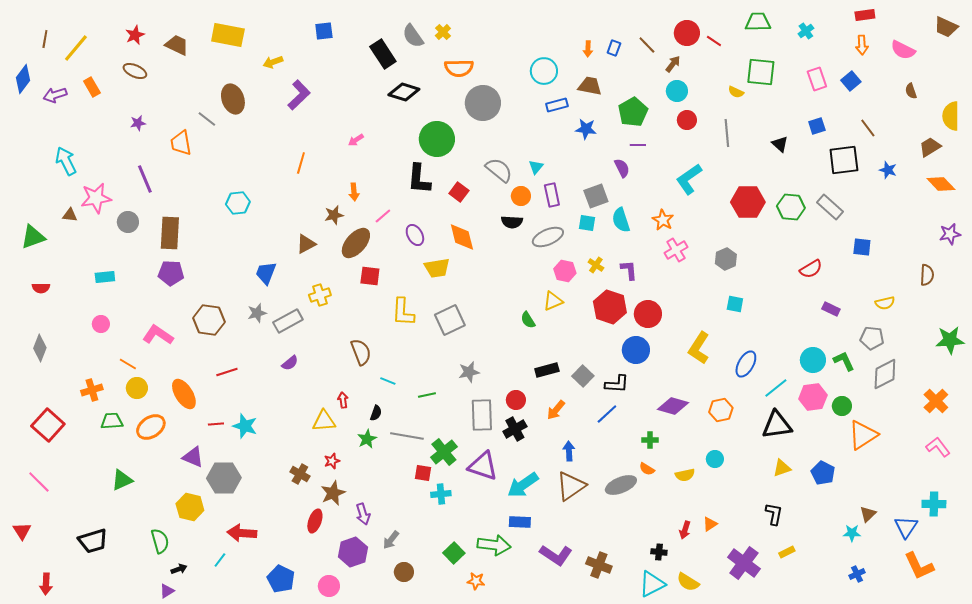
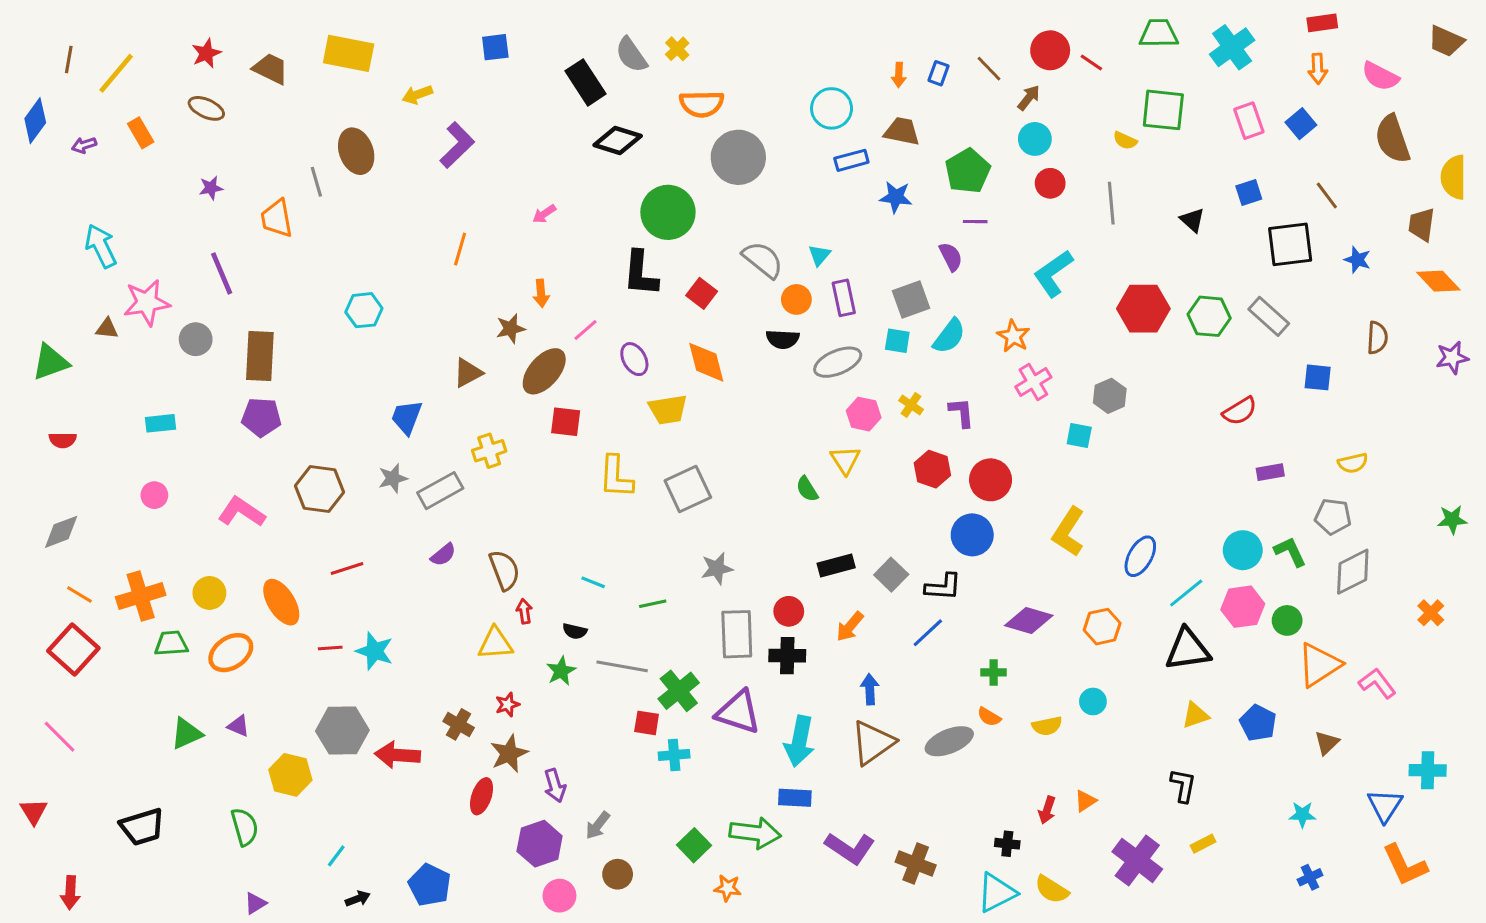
cyan cross: (806, 31) -> (1232, 47), size x1.8
brown semicircle: (911, 91) -> (1393, 139), size x2.0
purple arrow: (55, 95) -> (84, 145), size x0.7
gray line: (207, 119) -> (316, 182), turned 36
brown trapezoid: (930, 147) -> (1422, 225), turned -50
cyan semicircle: (621, 220) -> (949, 336), turned -125
brown semicircle: (927, 275) -> (1377, 338), moved
yellow triangle: (553, 301) -> (845, 460), turned -40
cyan square: (735, 304) -> (1079, 436), moved
red hexagon: (610, 307) -> (932, 469), size x0.7
purple rectangle: (831, 309) -> (1270, 472), turned -36
green star: (950, 340) -> (1452, 520), size x0.7
gray diamond: (40, 348) -> (61, 532), turned 48
brown semicircle: (361, 352) -> (504, 570), moved
orange line: (128, 364) -> (79, 594), moved
orange cross: (92, 390) -> (141, 596), size x1.4
orange cross: (936, 401) -> (1431, 613), size x0.7
black semicircle: (376, 413) -> (575, 631), turned 84
black cross: (515, 429) -> (787, 656), turned 30
pink L-shape: (938, 447) -> (1377, 683), moved
purple triangle: (193, 457) -> (238, 726), moved, size x0.7
cyan arrow: (523, 485) -> (799, 741), turned -44
brown triangle: (868, 514) -> (1327, 743), moved
red arrow: (242, 533) -> (397, 755), moved
black arrow: (179, 569) -> (358, 899), moved
pink circle: (329, 586) -> (559, 896), moved

